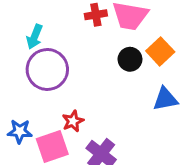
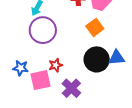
orange square: (160, 51) -> (95, 27), moved
black circle: (130, 59) -> (97, 59), moved, size x1.6

